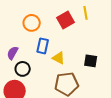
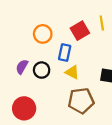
blue rectangle: (43, 46) -> (65, 53), moved
black circle: (23, 69) -> (42, 70), moved

